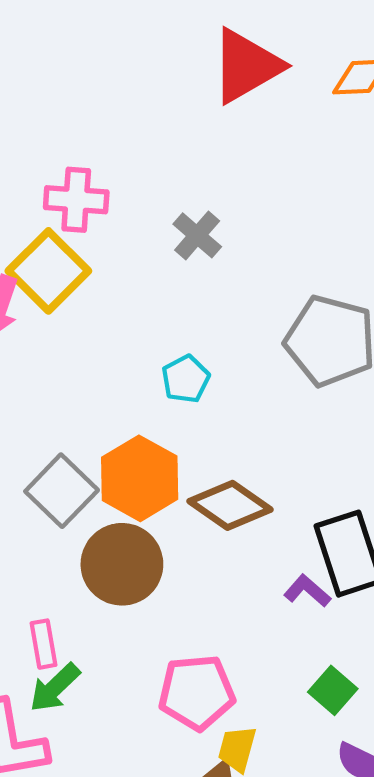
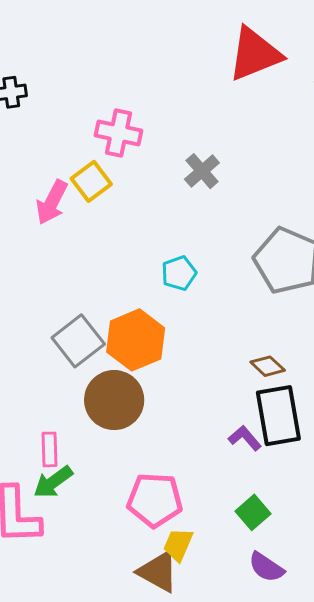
yellow square: (48, 271) -> (91, 181), size x0.7
brown diamond: (230, 505) -> (268, 366), moved, size x0.6

